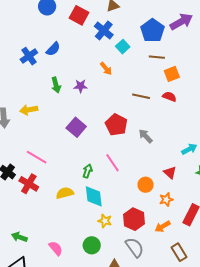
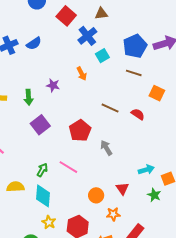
orange square: (172, 74) -> (157, 93), moved, turned 35
green arrow: (56, 85) -> (28, 97), moved
pink line: (112, 163) -> (68, 167), turned -36

